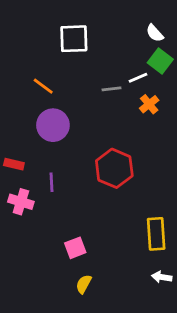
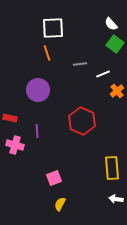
white line: (138, 78) -> (103, 74), moved
orange line: (43, 86) -> (47, 53), moved, turned 35
orange cross: (149, 104) -> (117, 91), moved

